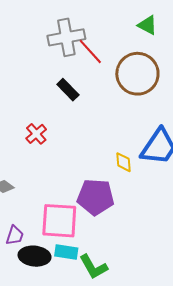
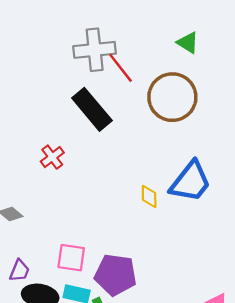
black rectangle: (68, 90) -> (92, 109), size x1.6
purple pentagon: (96, 197) -> (115, 275), moved
pink square: (59, 221) -> (71, 258), size x0.7

